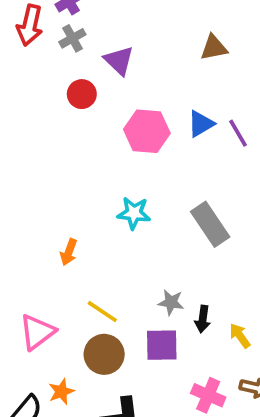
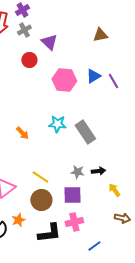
gray rectangle: (210, 224) -> (85, 132), moved
orange arrow: (69, 252) -> (22, 133), moved, turned -64
black arrow: (203, 319) -> (98, 171), moved, turned -104
pink cross: (208, 395) -> (74, 222), moved, turned -36

